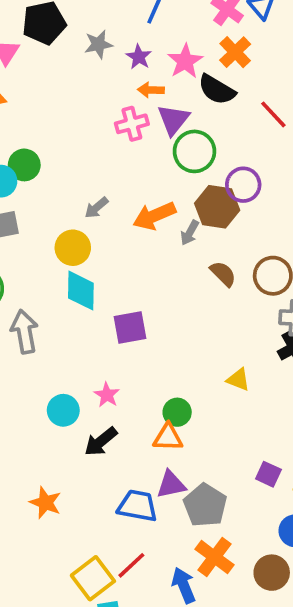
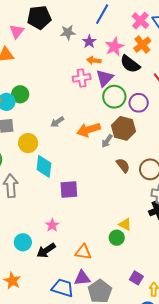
purple circle: (243, 185) -> (139, 103), moved
yellow circle: (73, 248) -> (28, 143), moved
cyan circle: (63, 410) -> (23, 242), moved
green circle: (177, 412) -> (117, 238), moved

